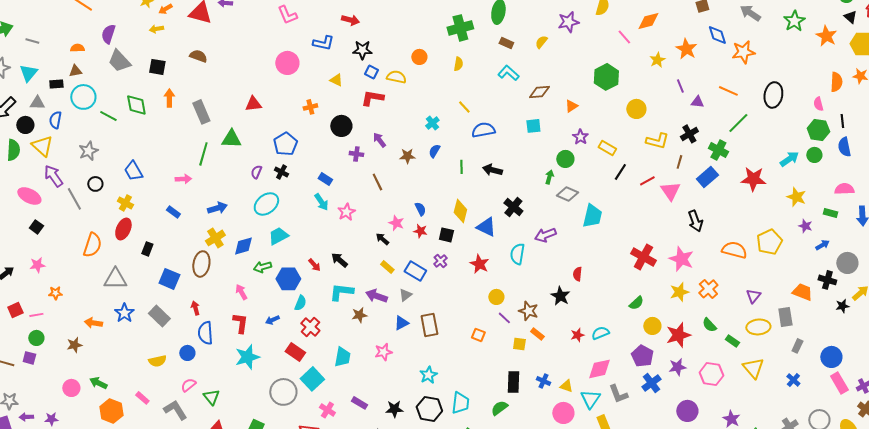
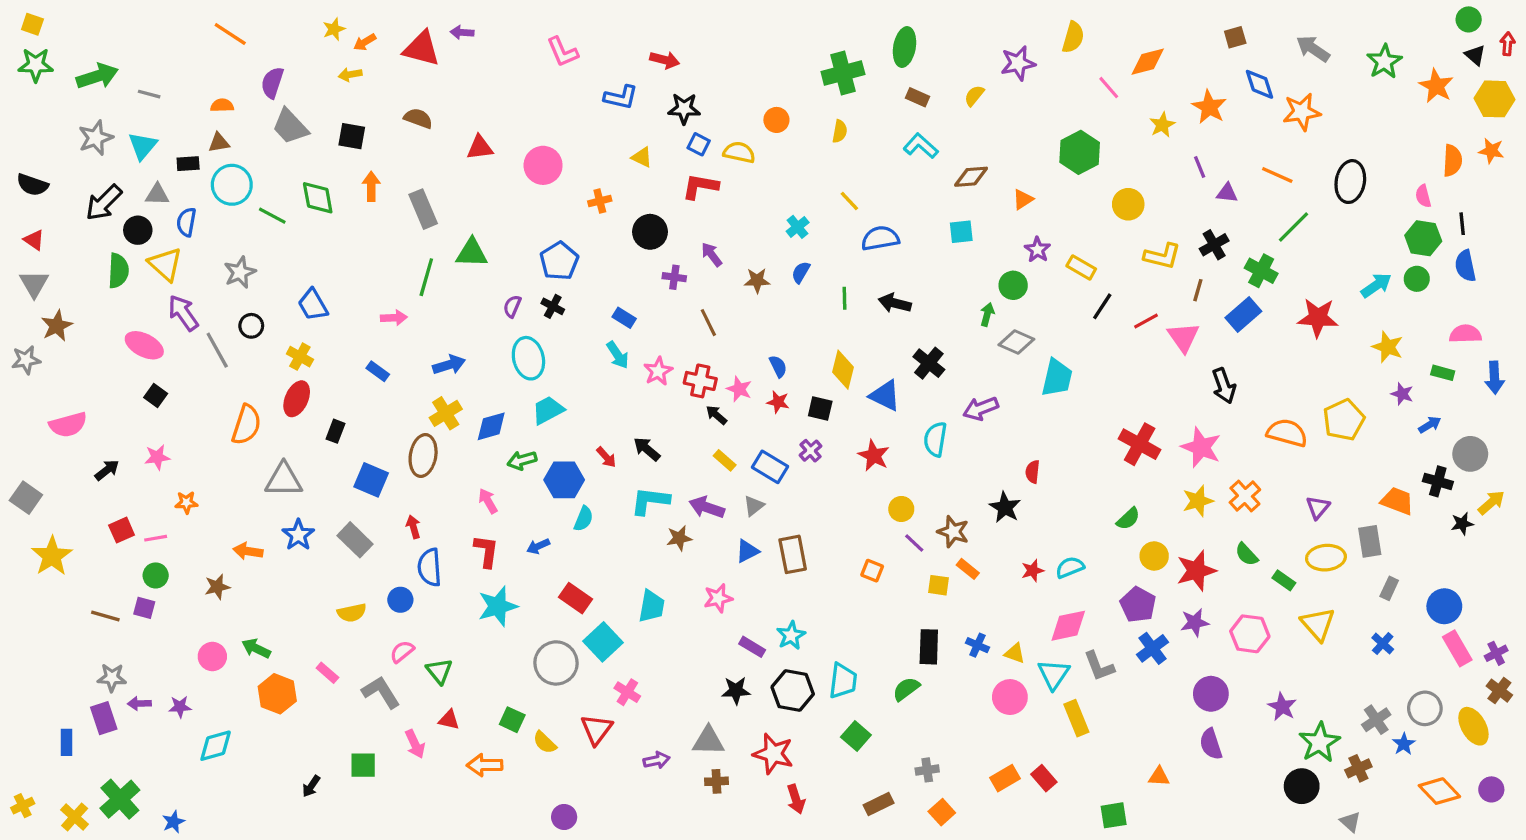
pink circle: (287, 63) -> (543, 165), moved
red triangle: (253, 104) -> (480, 148), moved
cyan ellipse: (266, 204) -> (528, 358), turned -65
red cross: (310, 327) -> (700, 381), moved, turned -30
purple rectangle: (359, 403) -> (752, 647), moved

